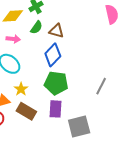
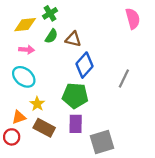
blue diamond: (53, 55) -> (84, 65), moved
gray line: (101, 86) -> (124, 79), moved

